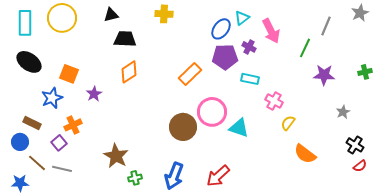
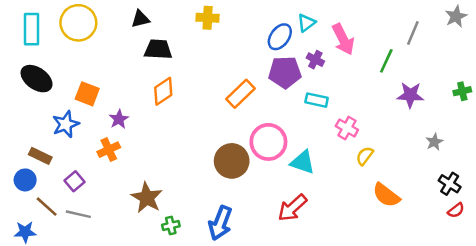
orange cross: (73, 125) -> (109, 150), moved
red arrow: (218, 176) -> (292, 208), moved

